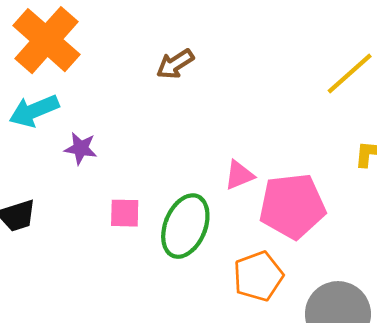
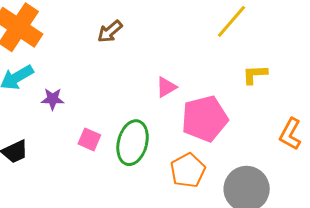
pink triangle: (239, 175) -> (166, 87), moved
pink square: (125, 213) -> (89, 139), turned 30

